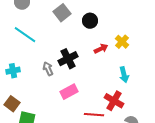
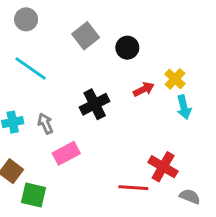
gray arrow: (48, 69) -> (45, 124), moved
cyan arrow: (124, 75) -> (184, 107), moved
pink rectangle: (69, 92) -> (66, 153), moved

